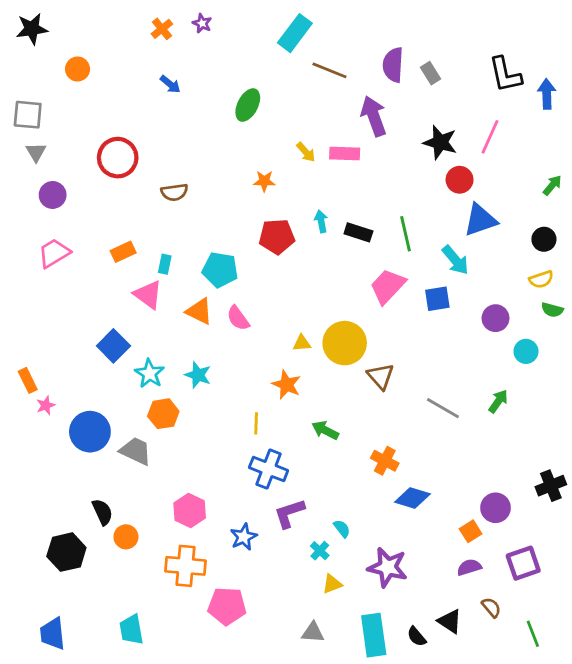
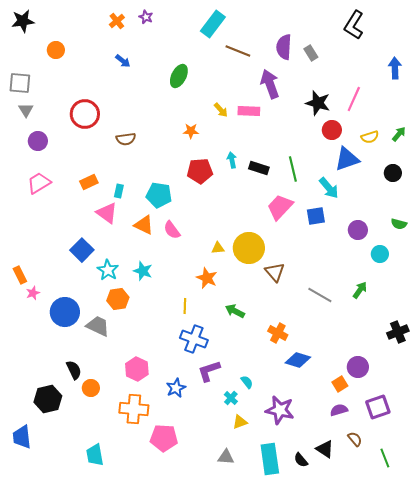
black L-shape: (505, 75) -> (354, 25), moved, turned 44
yellow semicircle: (541, 279) -> (370, 137), moved
black cross: (551, 486) -> (398, 332), moved
blue trapezoid: (53, 634) -> (22, 437), moved

